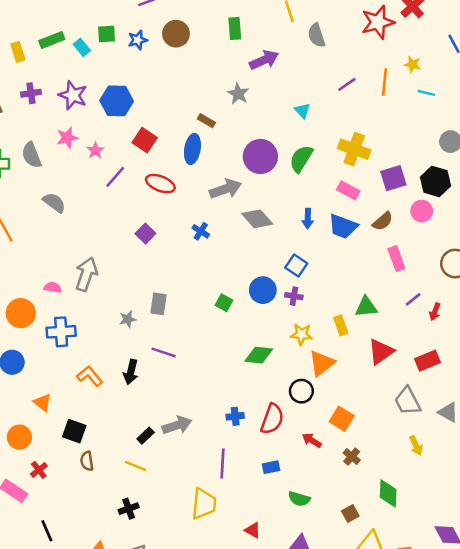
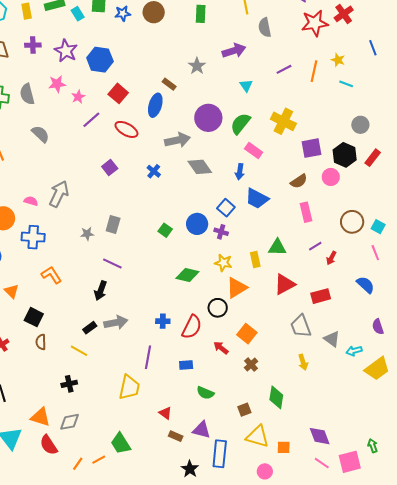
purple arrow: (264, 60) -> (234, 51), moved
pink rectangle: (348, 190) -> (254, 151), moved
blue trapezoid: (343, 226) -> (257, 199), moved
black arrow: (131, 372) -> (101, 291), moved

